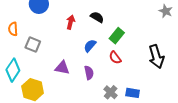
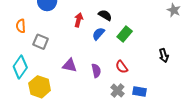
blue semicircle: (90, 46) -> (98, 34), moved
black arrow: (156, 57) -> (164, 55), size x0.6
red semicircle: (115, 58) -> (122, 67), moved

